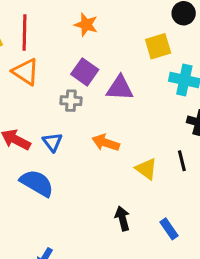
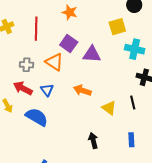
red line: (25, 32) -> (36, 29), moved
orange triangle: (26, 72) -> (54, 62), moved
gray cross: (71, 101) -> (27, 65), moved
blue rectangle: (169, 229) -> (131, 140), moved, turned 32

